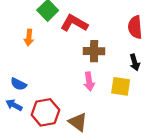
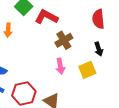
brown cross: (94, 51) -> (64, 40), turned -30
yellow square: (121, 86) -> (87, 70), turned -30

